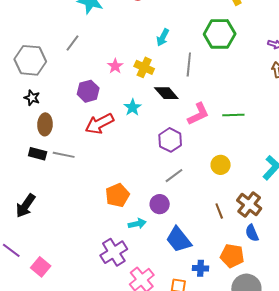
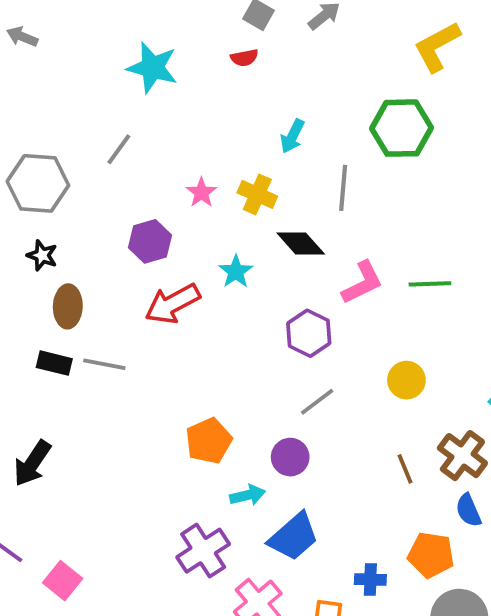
blue trapezoid: (179, 240) -> (294, 537), moved, turned -92

